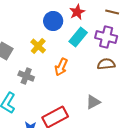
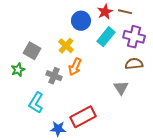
brown line: (112, 12) -> (125, 12), moved
orange arrow: (61, 67) -> (75, 67), moved
gray triangle: (93, 102) -> (121, 88), moved, turned -35

